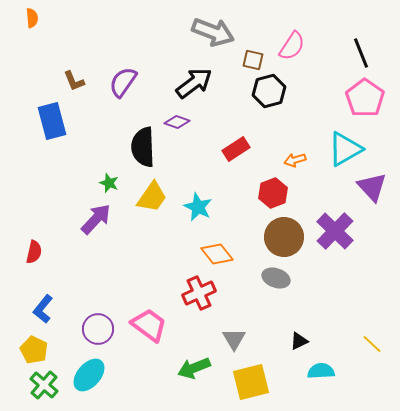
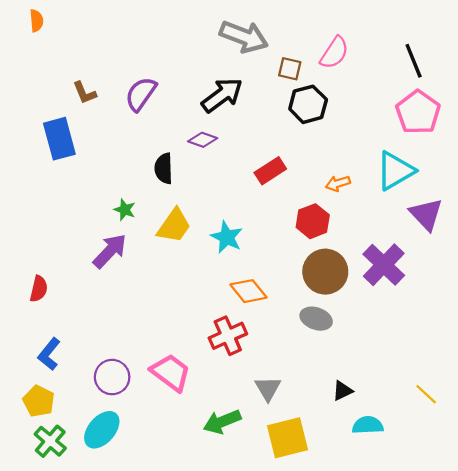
black semicircle: (143, 147) -> (164, 168), size x0.7

